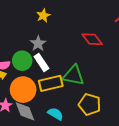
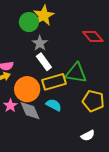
yellow star: (43, 16) -> (44, 15), size x1.5
green circle: (22, 61) -> (29, 22), moved
cyan semicircle: (55, 114) -> (54, 105), moved

